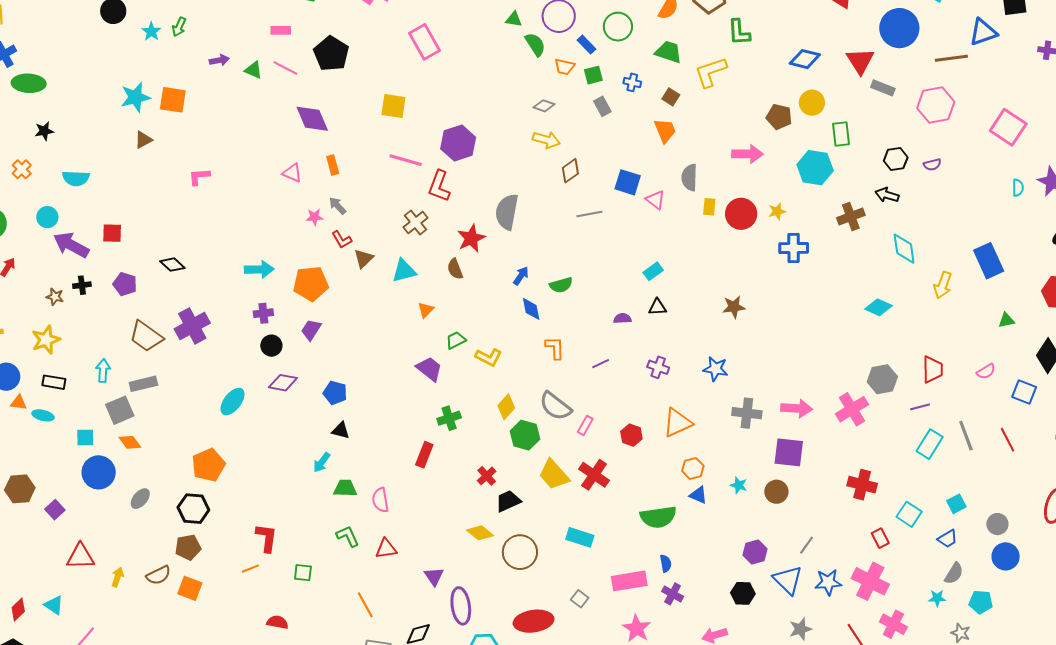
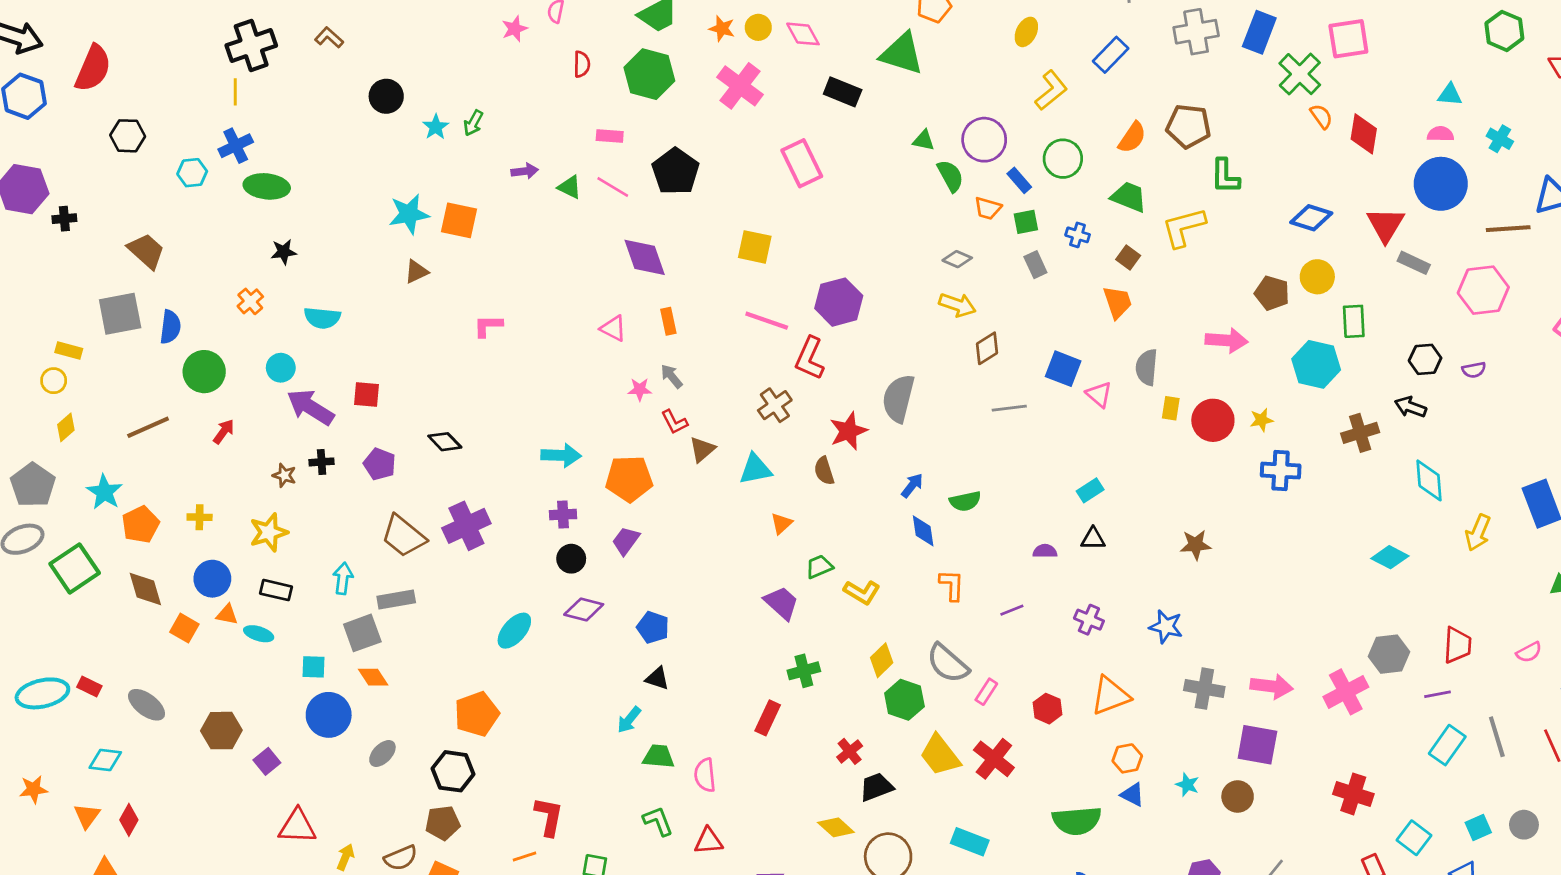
gray circle: (997, 524) -> (1524, 825), moved

